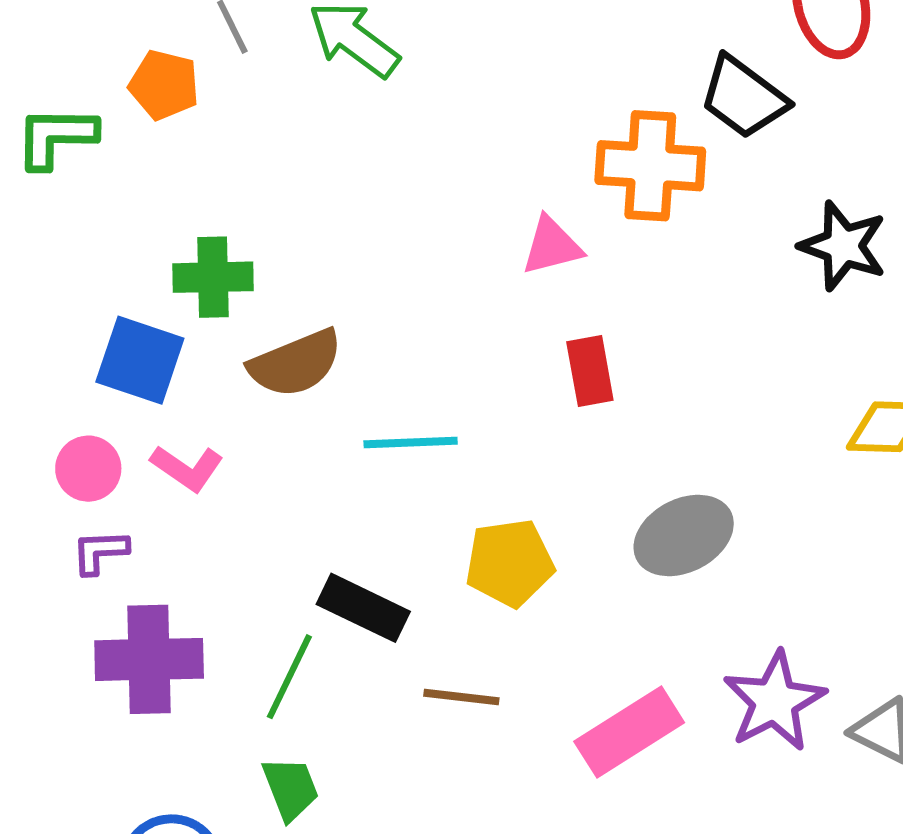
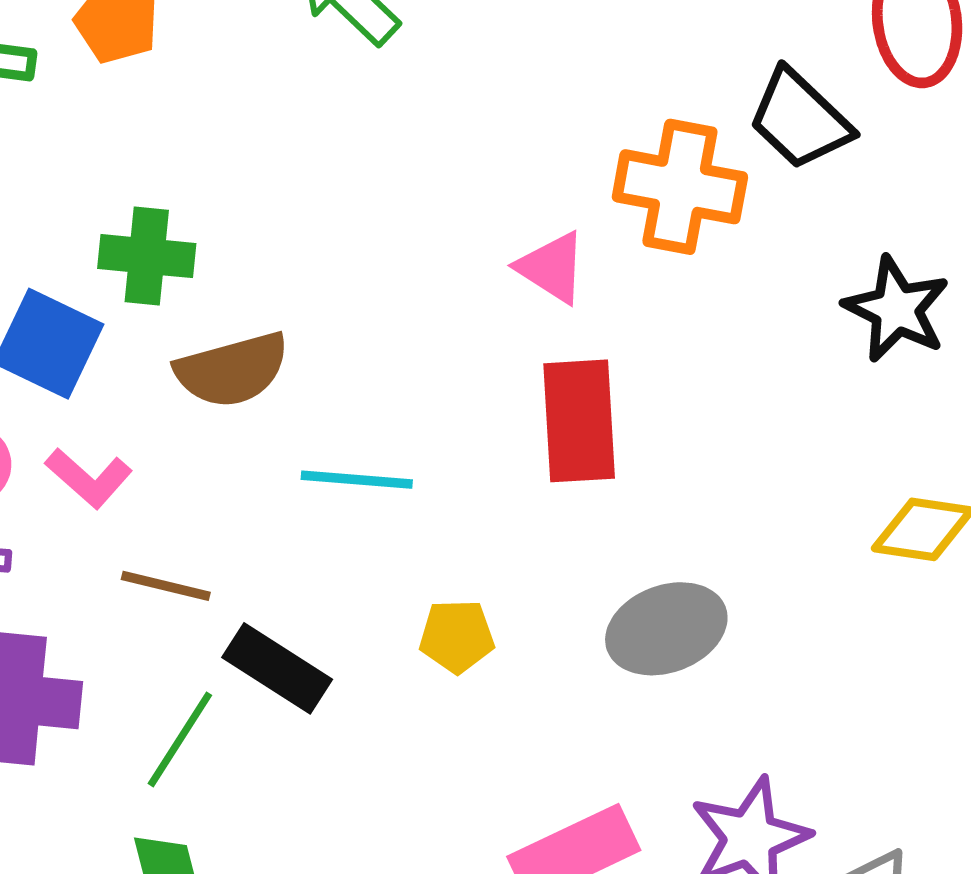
pink triangle: (552, 246) -> (552, 267), turned 40
red rectangle: (590, 371) -> (579, 421), size x1.5
yellow pentagon: (510, 563) -> (457, 636), size x0.7
brown line: (461, 697) -> (166, 586), moved

